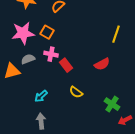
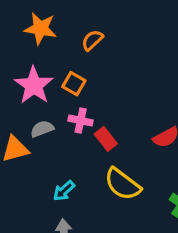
pink star: (23, 33) -> (34, 85), turned -30
yellow semicircle: (76, 92) -> (122, 184), size x1.6

